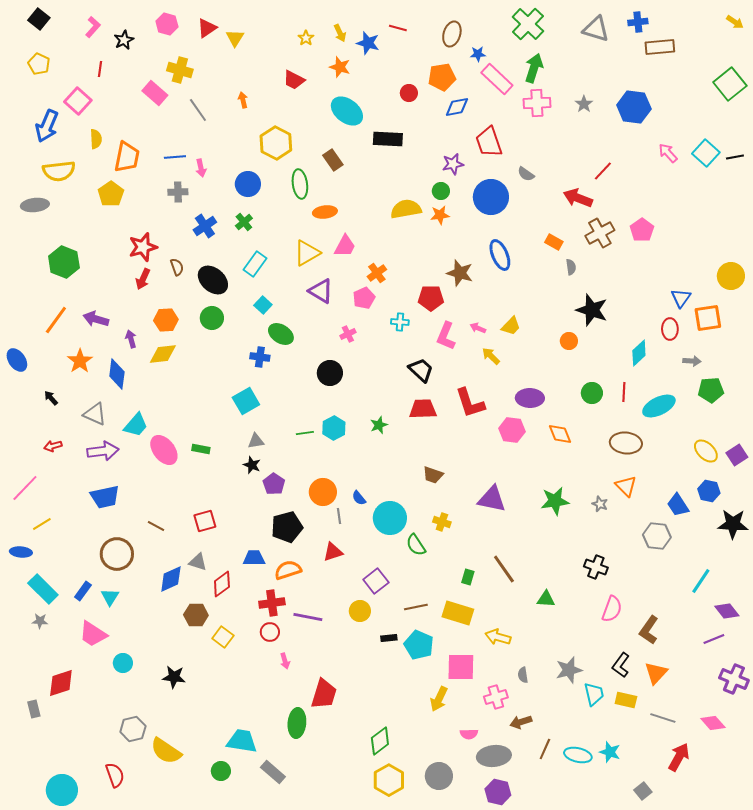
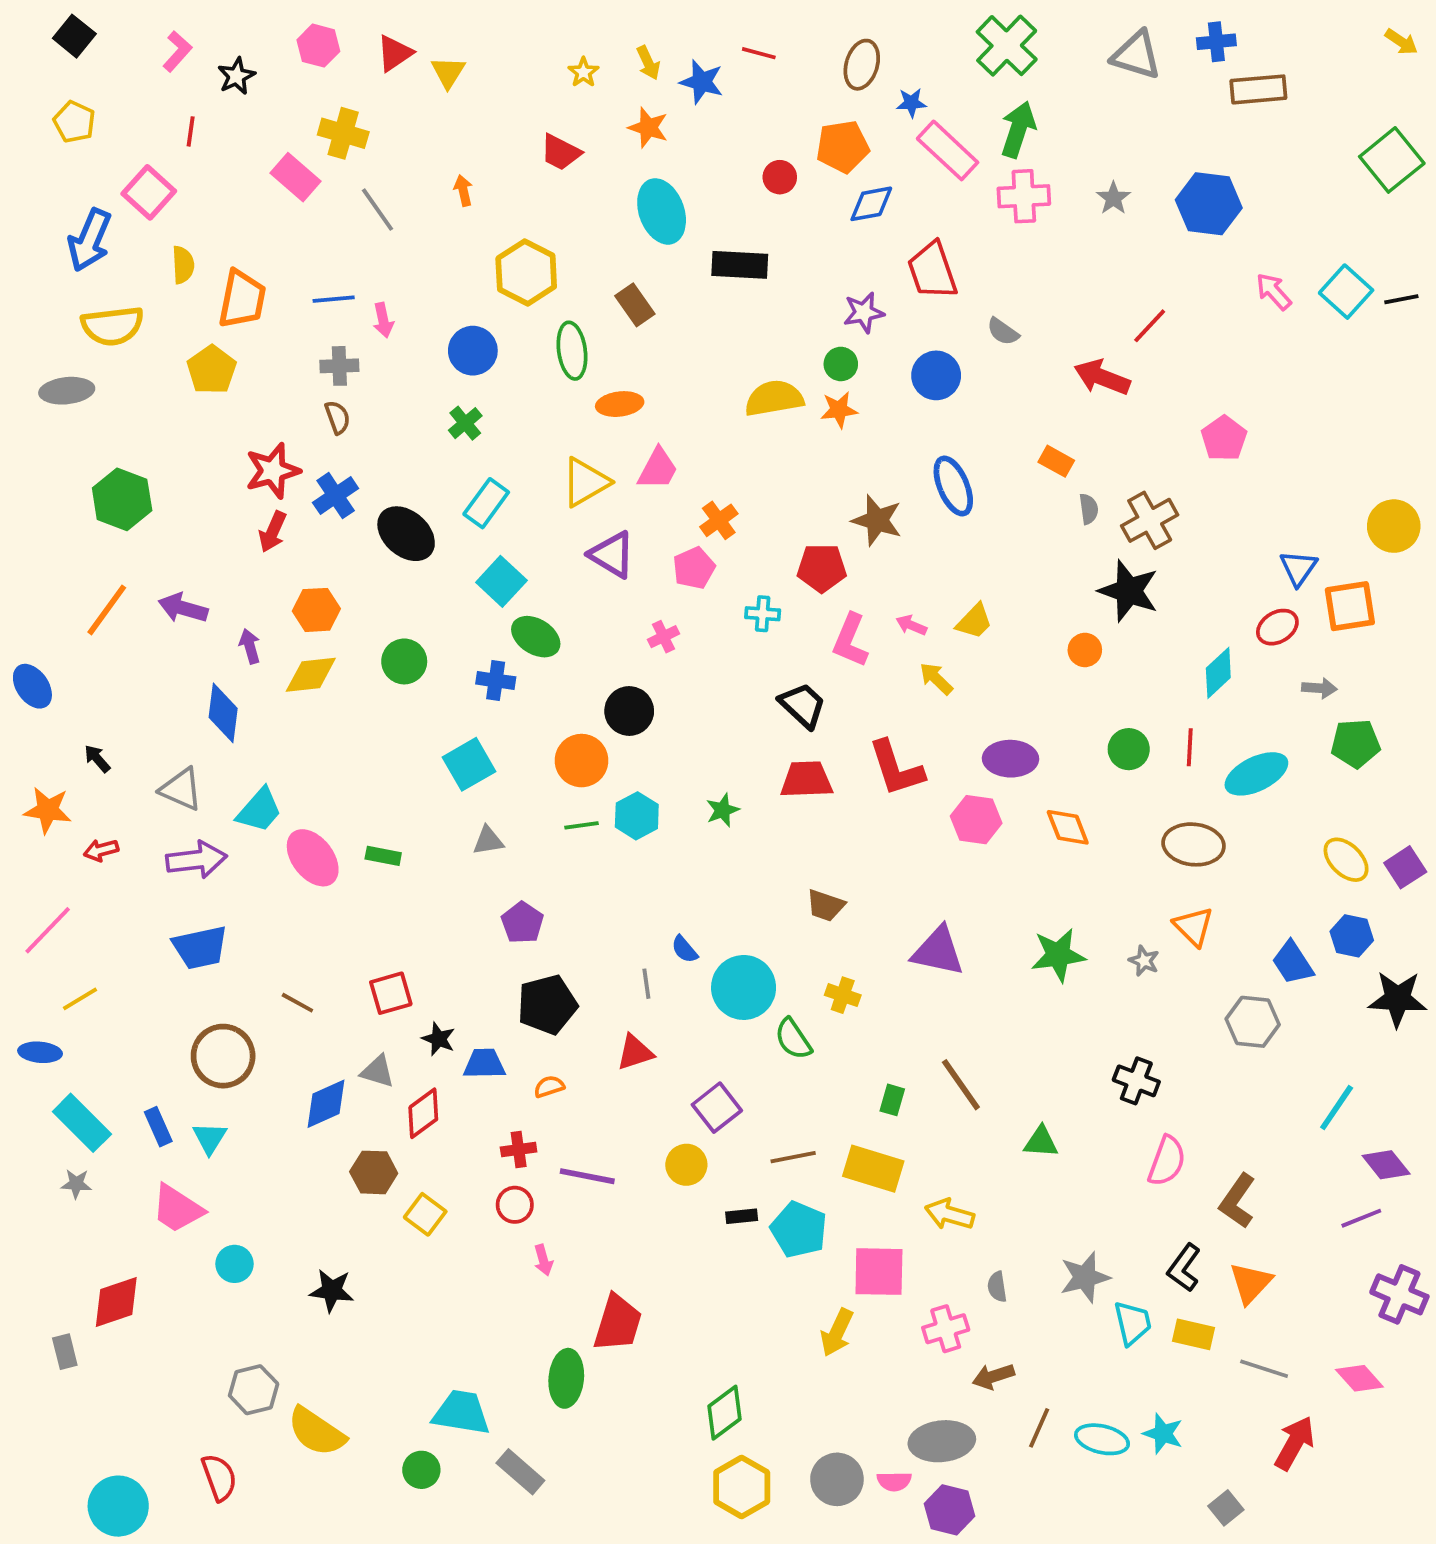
cyan ellipse: (347, 111) -> (662, 211), turned 32
blue circle: (491, 197) -> (936, 375), size x0.7
blue cross: (205, 226) -> (336, 496), moved
brown cross: (600, 233) -> (1150, 520), moved
brown semicircle: (177, 267) -> (337, 417), moved
cyan square: (263, 305) -> (501, 581), size x1.4
green circle: (212, 318) -> (404, 661), moved
red ellipse: (670, 329) -> (1277, 627), turned 60
orange star: (80, 361) -> (48, 810), moved, turned -30
black star: (252, 465) -> (439, 1039), moved
orange circle: (323, 492) -> (582, 761), moved
orange semicircle: (288, 570) -> (549, 1087), size x0.6
blue rectangle: (83, 591) -> (158, 1127), turned -60
red cross: (272, 603) -> (519, 1150), size x0.7
pink semicircle: (469, 734) -> (894, 1481), moved

